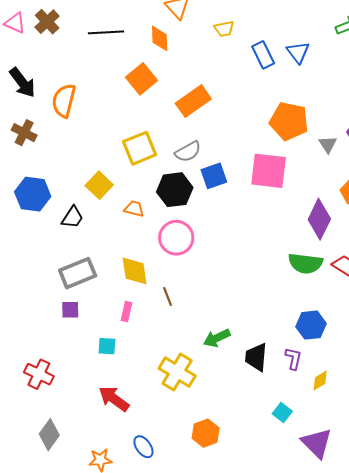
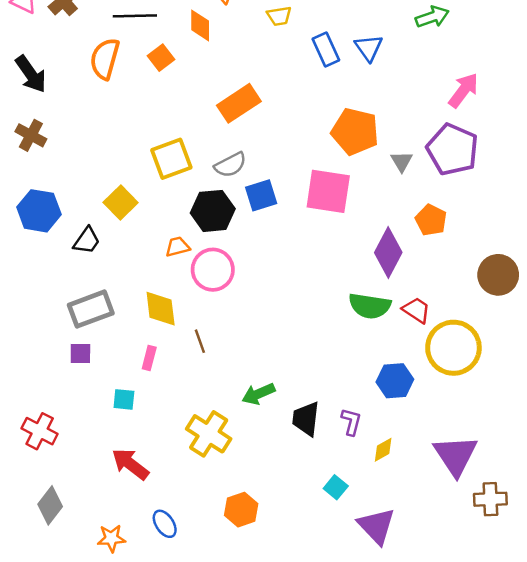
orange square: (142, 79) -> (161, 58), moved, size x0.7
orange semicircle: (64, 101) -> (105, 59), moved
orange trapezoid: (134, 209) -> (178, 247), moved, turned -30
blue hexagon: (311, 325) -> (395, 381), moved

